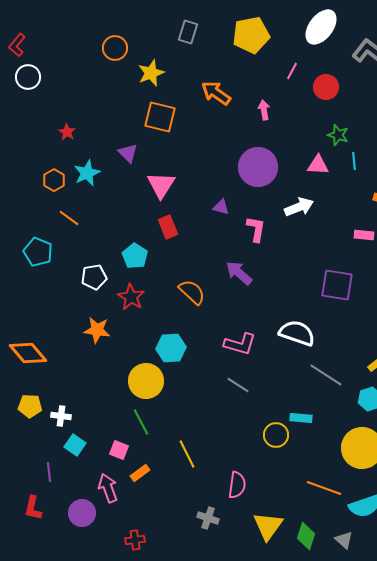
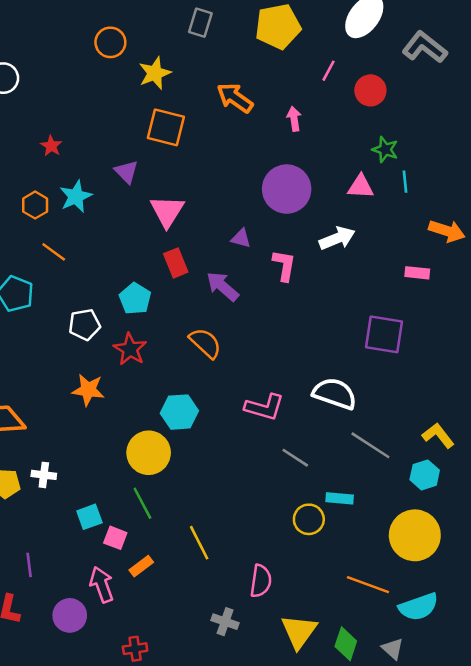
purple arrow: (239, 273) -> (223, 286), moved
gray line: (238, 385) -> (295, 458), moved
white cross: (61, 416) -> (44, 475), moved
cyan square: (75, 445) -> (89, 517), moved, turned 35

